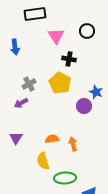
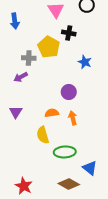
yellow pentagon: (60, 83) -> (49, 47), moved
gray cross: (29, 84) -> (29, 58), turned 32
blue star: (96, 92) -> (85, 62), moved
purple circle: (84, 106) -> (69, 92), moved

